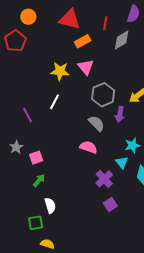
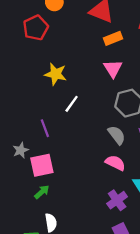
yellow star: (60, 71) -> (56, 74), moved
purple line: (28, 115) -> (45, 128), moved
pink semicircle: (88, 147) -> (115, 163), moved
pink square: (36, 158) -> (42, 165), size x1.5

